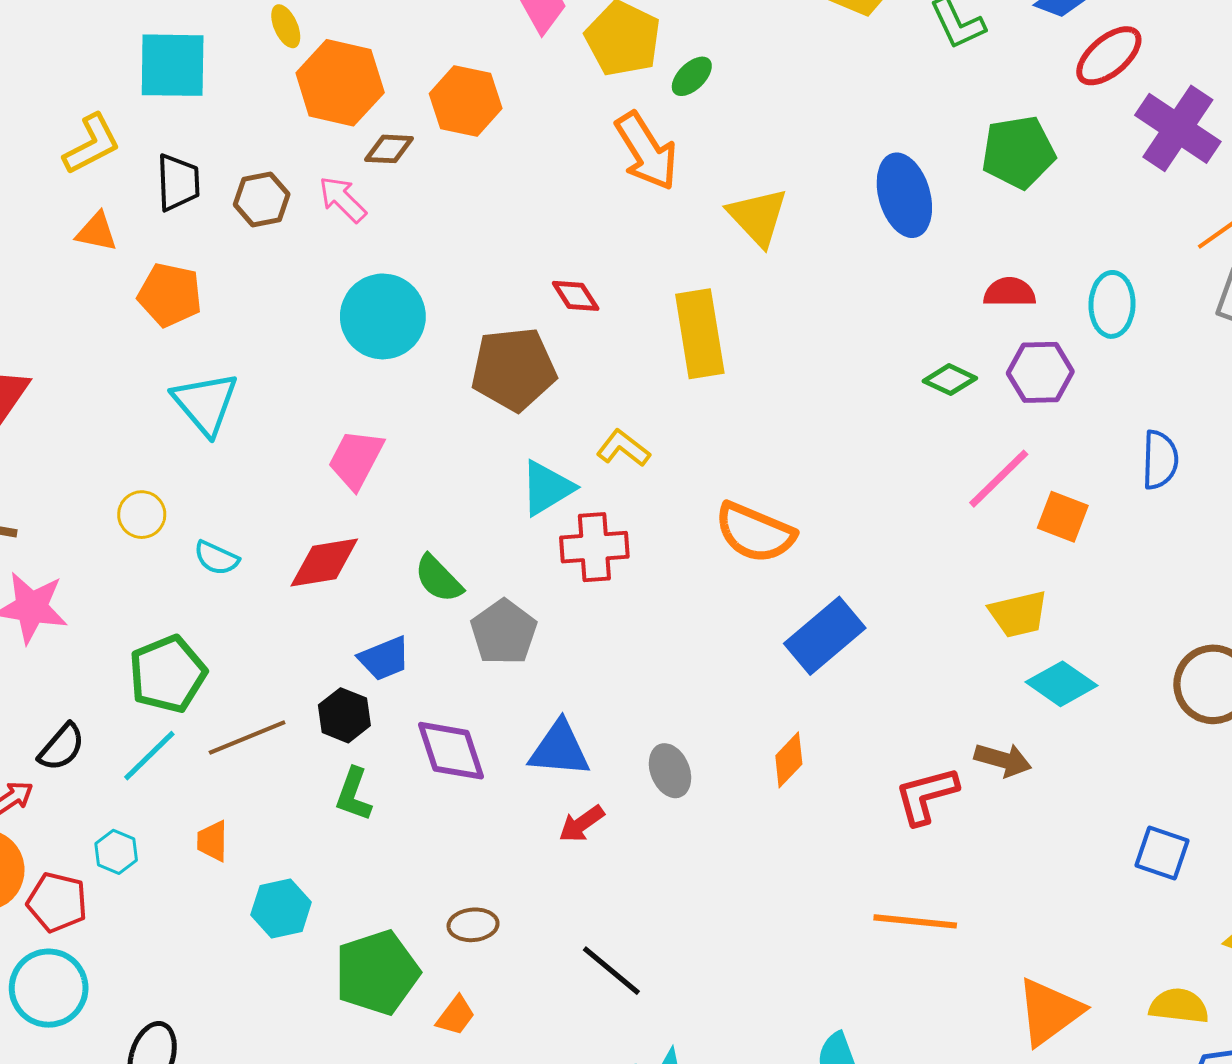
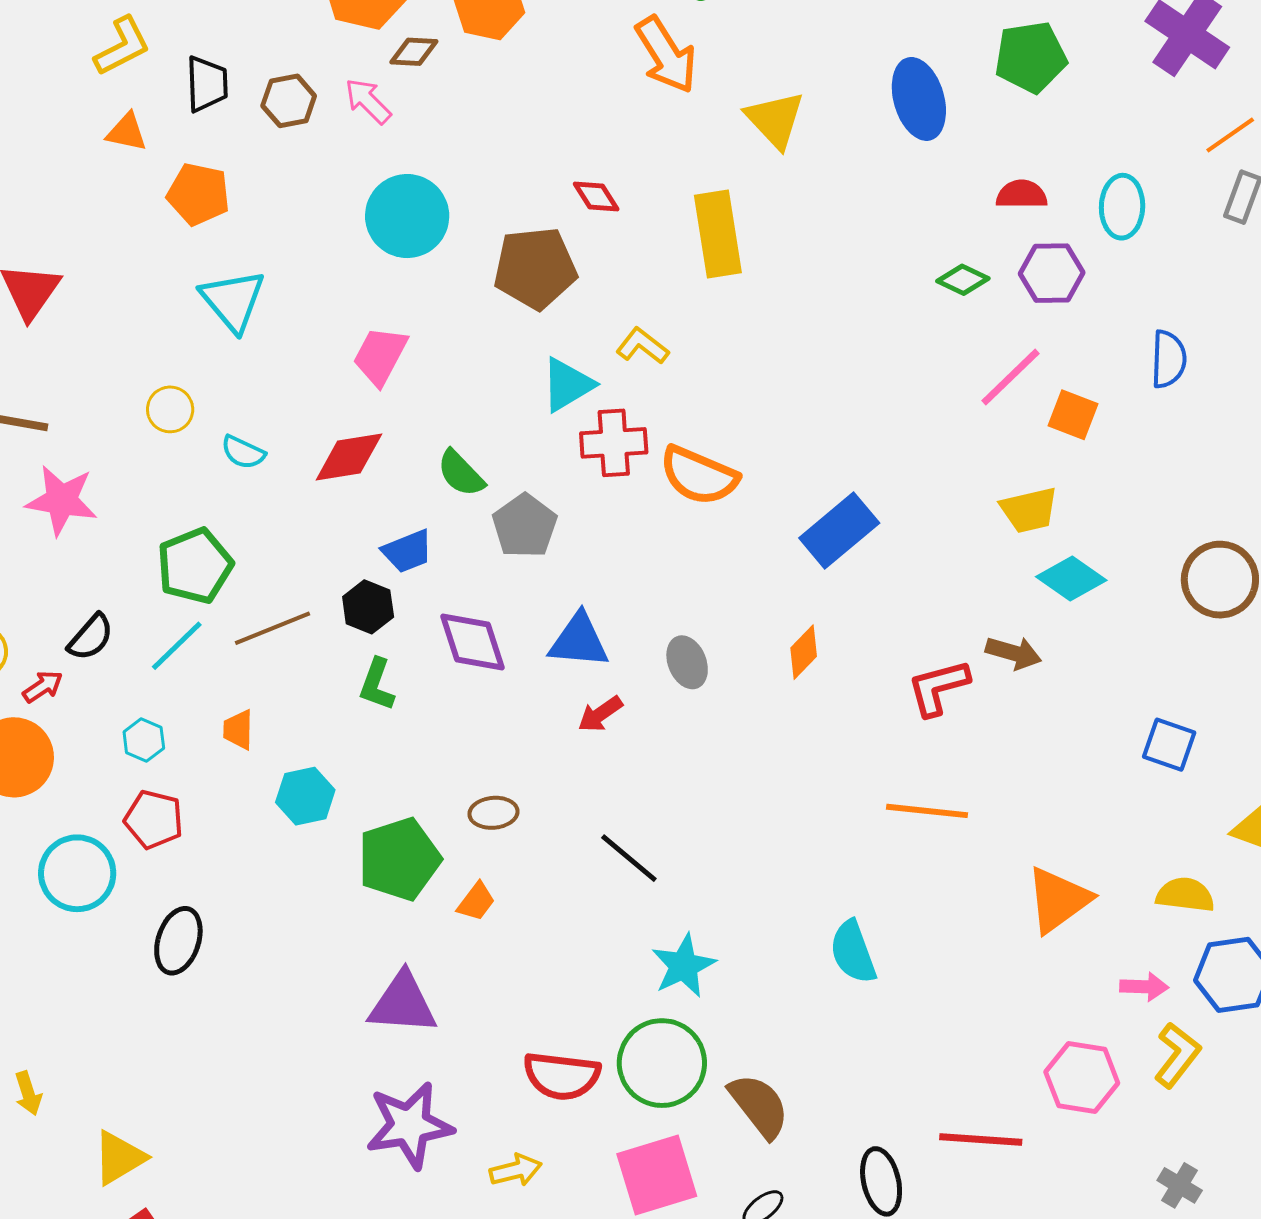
orange semicircle: (755, 533) -> (699, 476), moved
red pentagon: (57, 902) -> (154, 819), moved

